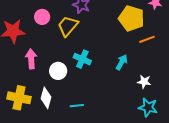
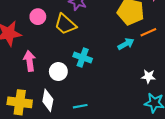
yellow trapezoid: (68, 26) -> (65, 24), turned -85
cyan arrow: (122, 62) -> (126, 44), moved, turned 35

